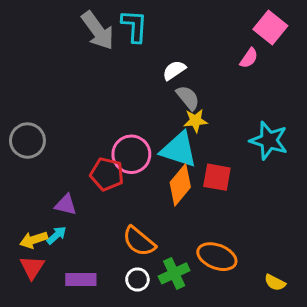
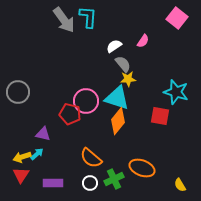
pink semicircle: (249, 58) -> (143, 41), moved
red square: (217, 177) -> (160, 116), moved
yellow semicircle: (275, 283) -> (180, 185), turned 32

